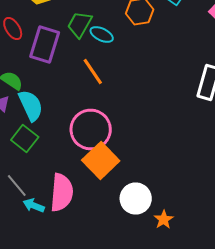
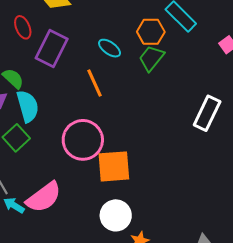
green trapezoid: (80, 24) -> (151, 58), moved
orange square: (101, 160) -> (114, 166), moved, turned 30
pink semicircle: (62, 192) -> (44, 197), turned 39

